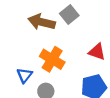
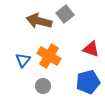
blue triangle: (24, 75) -> (23, 60), moved

